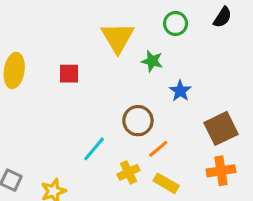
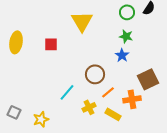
green circle: (176, 23) -> (127, 12), moved
green star: (152, 61) -> (126, 36), moved
orange cross: (221, 171) -> (132, 99), moved

